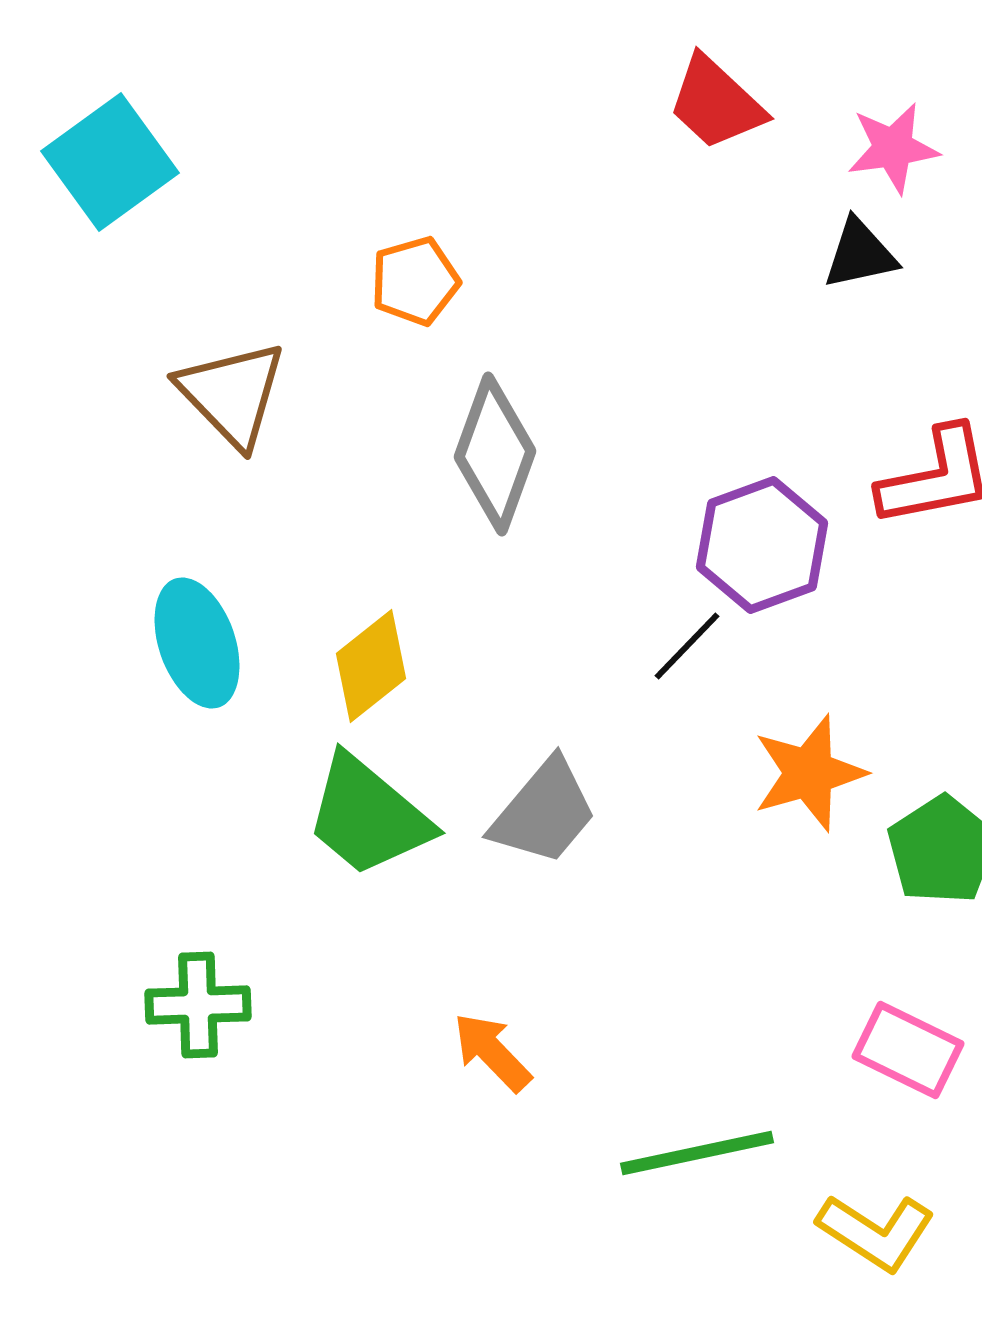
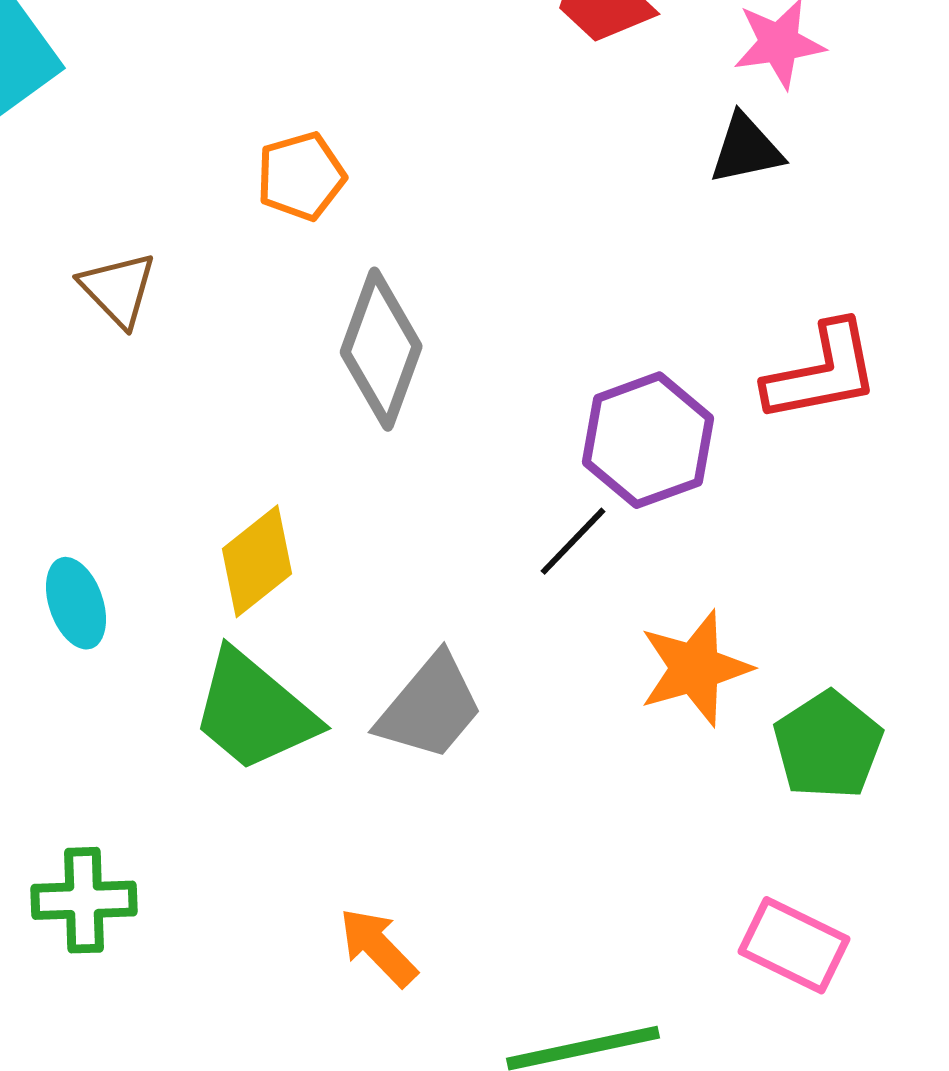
brown triangle: (232, 394) -> (118, 289), size x0.7
cyan ellipse: (197, 643) -> (76, 603), moved, size x0.7

